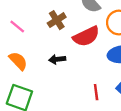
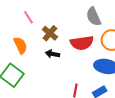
brown cross: (57, 20) -> (50, 33), moved, turned -35

